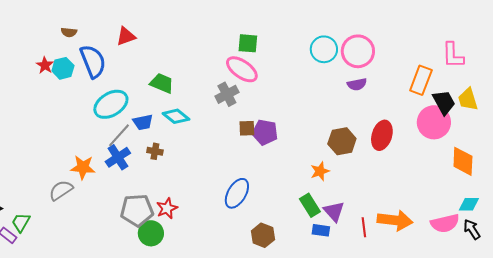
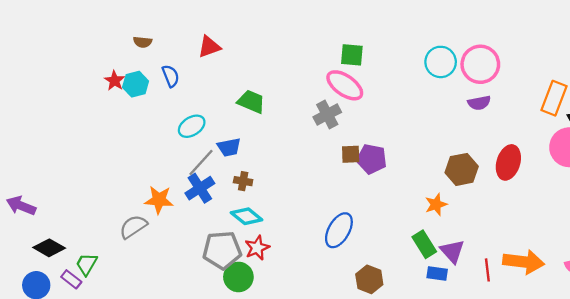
blue semicircle: (93, 61) -> (171, 76), size x0.6
cyan ellipse: (111, 104) -> (192, 126), size x0.7
cyan diamond: (176, 116) -> (247, 216), moved

